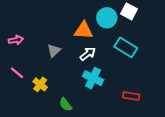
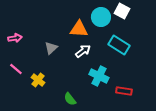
cyan cross: (93, 78) -> (99, 76), moved
green semicircle: (66, 104) -> (70, 99), moved

